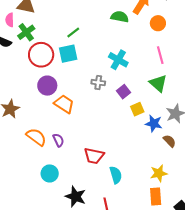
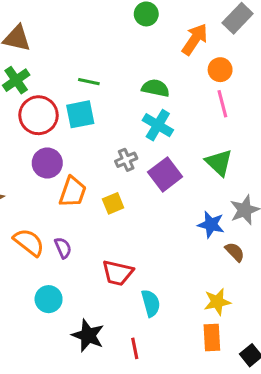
green semicircle: (120, 17) -> (156, 88), moved
green line: (73, 32) -> (89, 82), turned 48
pink line: (160, 55) -> (222, 104), moved
gray cross: (98, 83) -> (126, 160), turned -32
purple square: (124, 92) -> (165, 174), size x1.5
orange trapezoid: (64, 104) -> (73, 192), turned 75
yellow square: (137, 109) -> (113, 203), moved

